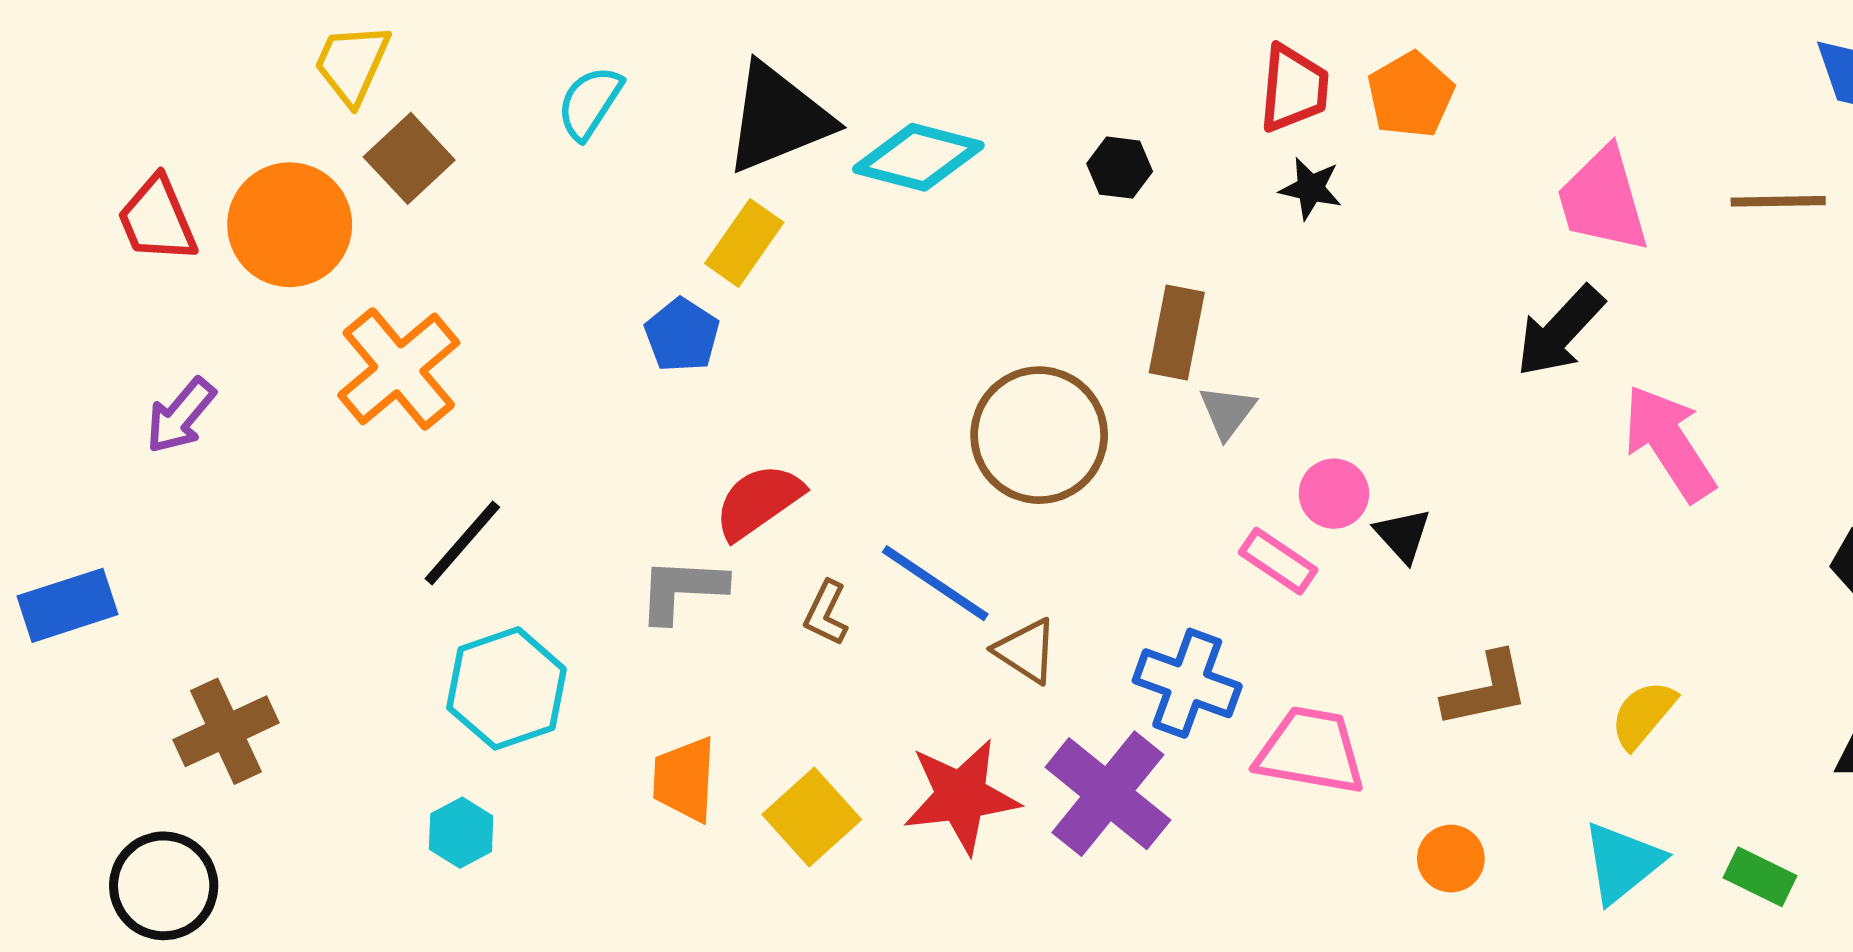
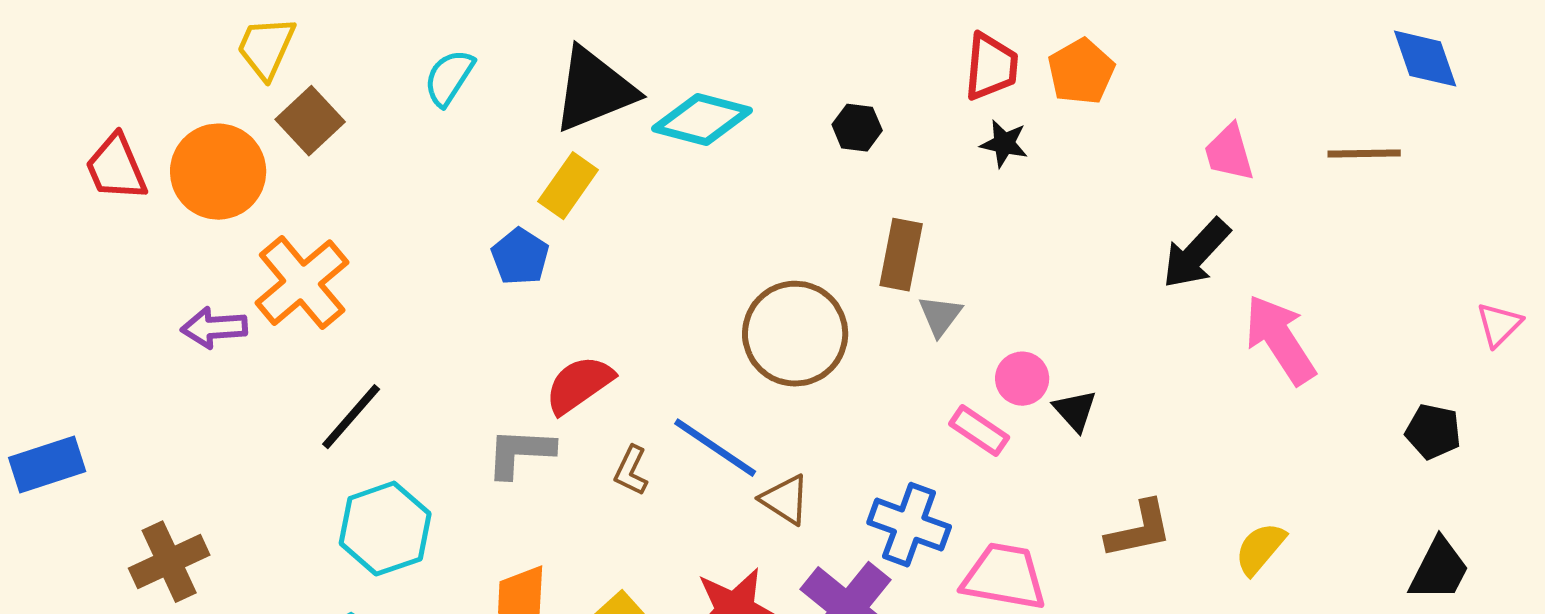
pink trapezoid: (1603, 200) -> (1229, 153), size x0.7
purple arrow: (181, 416) -> (214, 328), moved, turned 46

